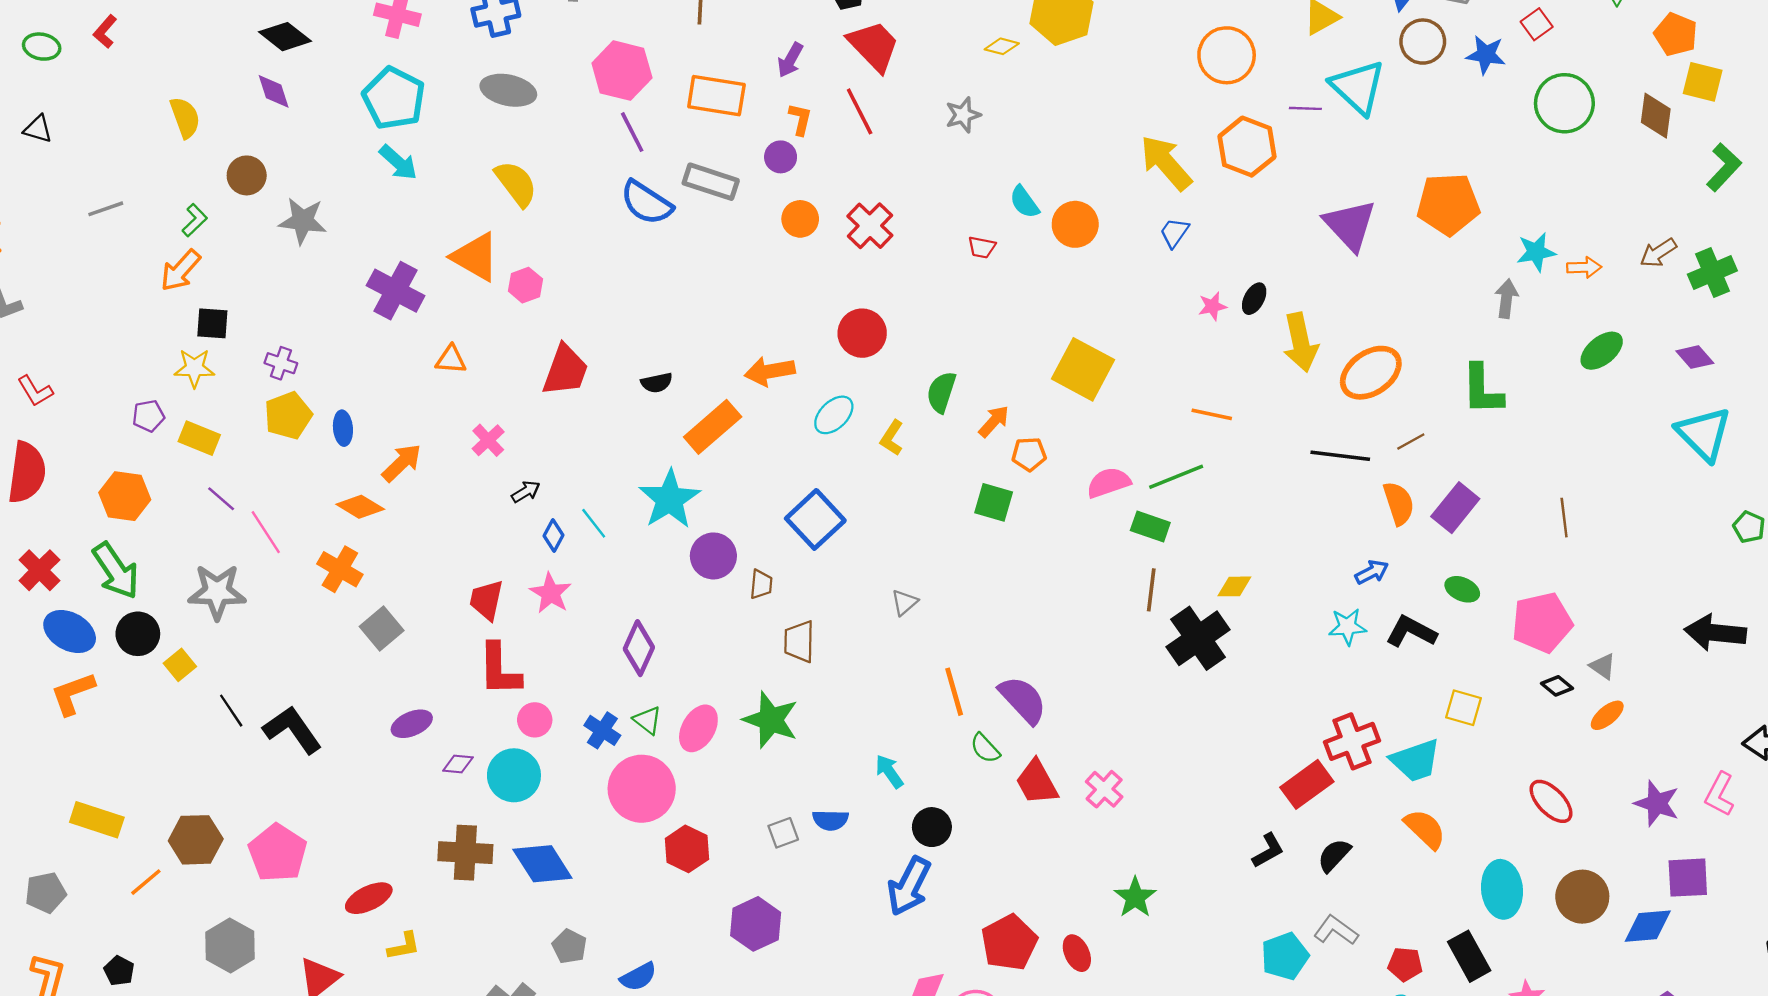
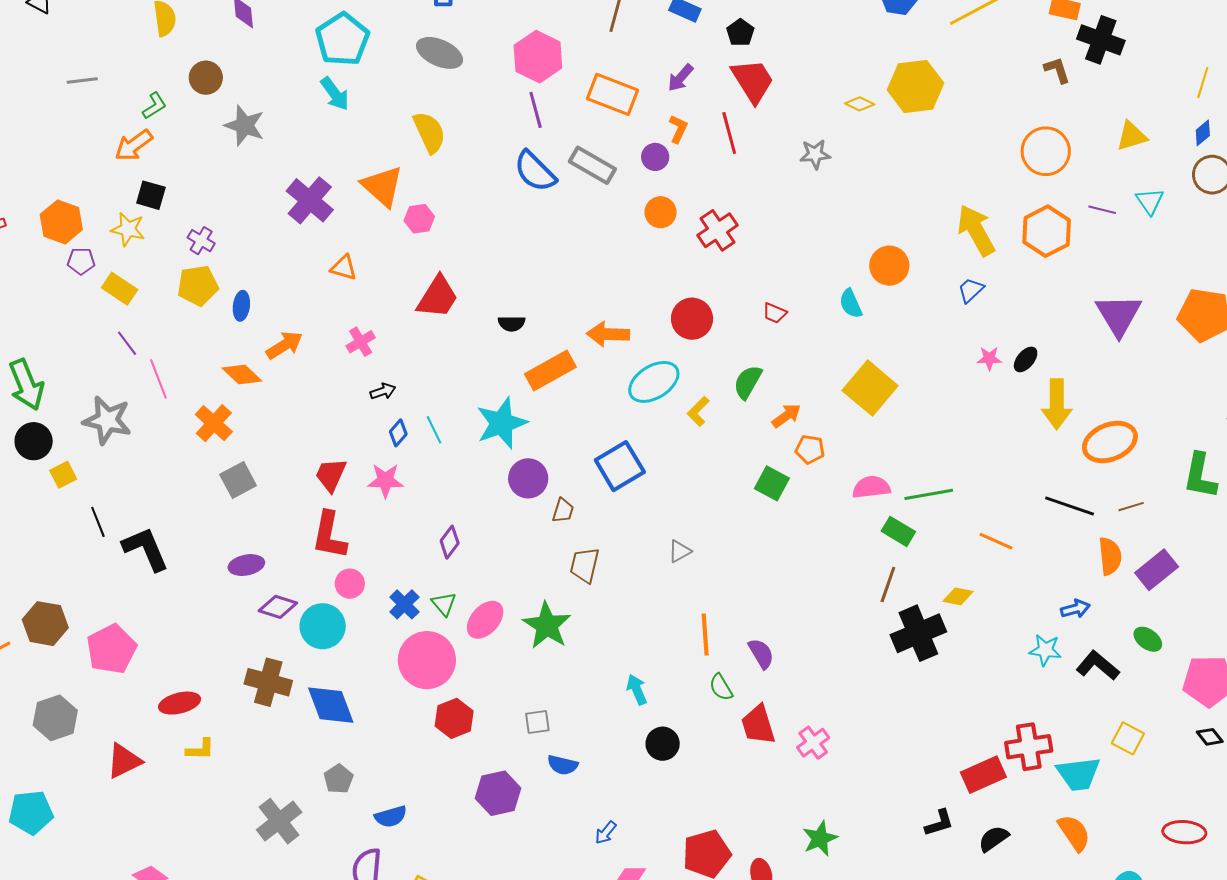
cyan triangle: (1358, 87) -> (1150, 201), size x0.6
cyan semicircle: (1024, 202) -> (851, 304), moved
red trapezoid: (982, 247) -> (775, 313), moved
orange line: (1212, 414) -> (996, 541), moved
cyan ellipse: (834, 415) -> (654, 382), size x1.4
orange hexagon: (125, 496) -> (61, 222), moved
pink star: (551, 593) -> (385, 481), turned 30
purple diamond: (639, 648) -> (450, 542), size x0.7
purple semicircle: (1023, 700) -> (761, 654), size x0.7
purple diamond: (458, 764) -> (278, 607), size x1.4
red ellipse: (1551, 801) -> (1184, 832), turned -54
blue semicircle: (830, 820) -> (563, 765), moved
blue arrow: (909, 886) -> (606, 833), moved, size x0.5

